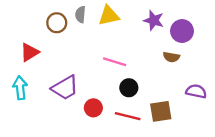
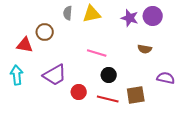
brown circle: (57, 23) -> (45, 32), moved
purple circle: (182, 31) -> (153, 16), moved
red triangle: (30, 52) -> (25, 45), turned 42

